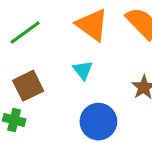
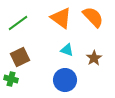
cyan triangle: (83, 70) -> (67, 50), moved, turned -32

